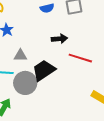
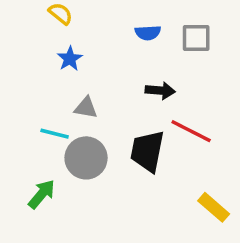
black trapezoid: (44, 70) -> (147, 151), moved, turned -55

